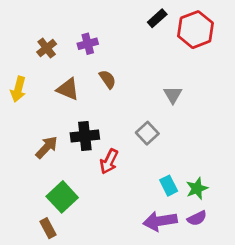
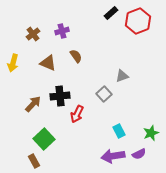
gray triangle: (173, 95) -> (122, 76), moved, turned 40
green star: (197, 188) -> (151, 133), moved

